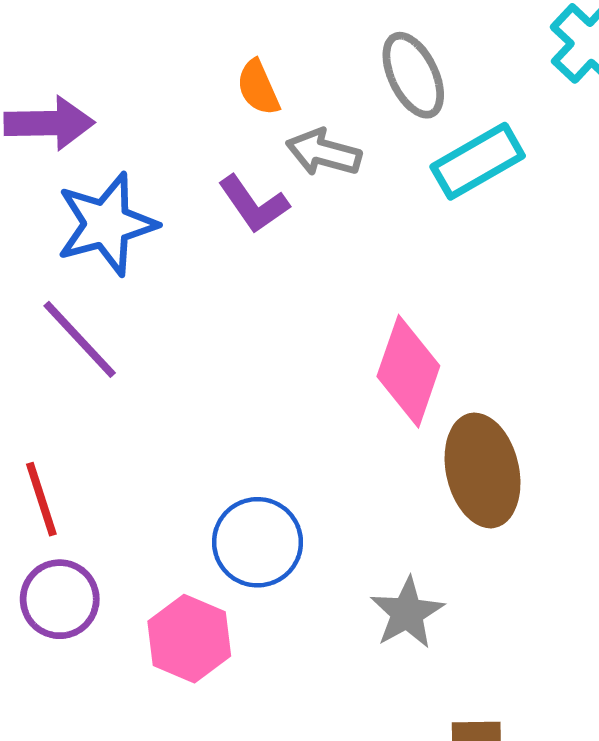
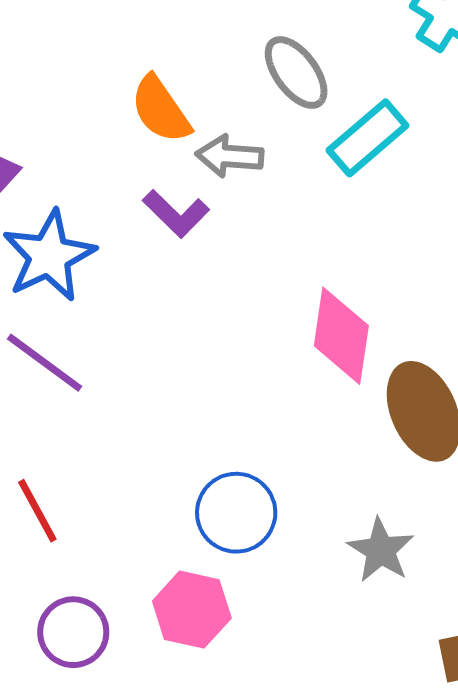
orange semicircle: (258, 88) -> (161, 109), size x1.4
purple circle: (60, 599) -> (73, 632), moved

